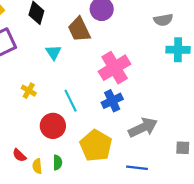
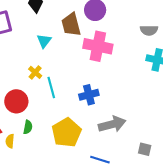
pink cross: (115, 68) -> (98, 46), moved, turned 32
yellow cross: (29, 91) -> (35, 72), moved
red circle: (53, 126) -> (16, 101), moved
green semicircle: (58, 162) -> (28, 127), moved

